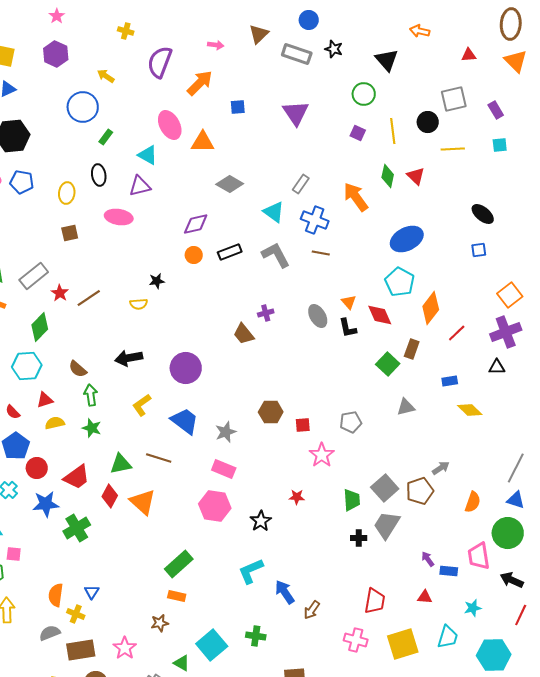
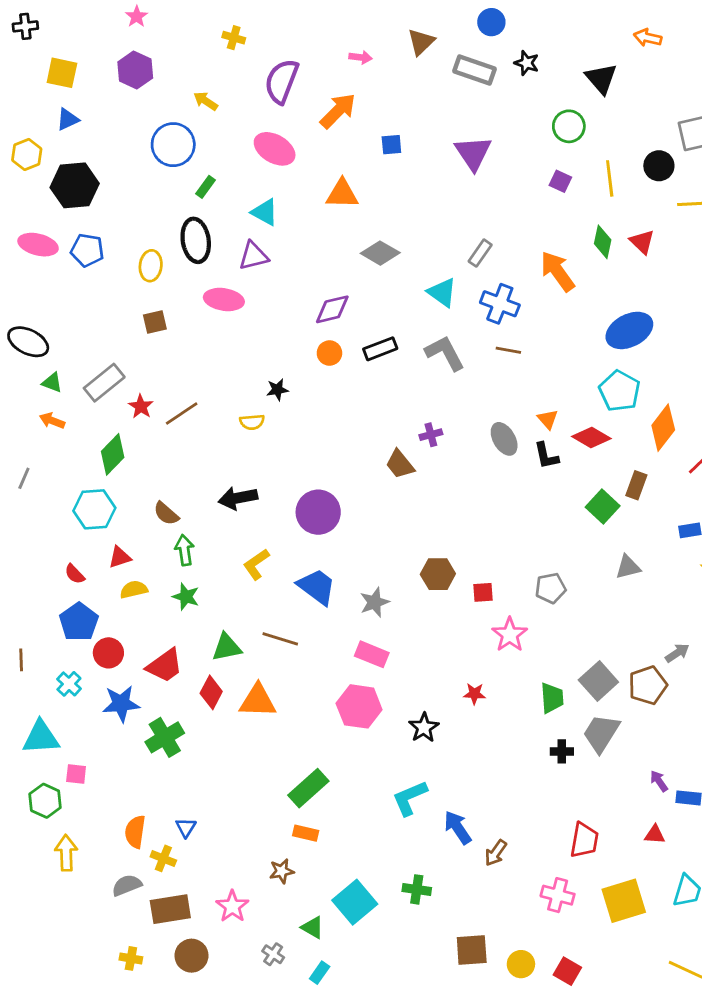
pink ellipse: (170, 125) -> (275, 149), moved, turned -32
black ellipse: (99, 175) -> (196, 240), size x1.4
red diamond: (380, 315) -> (591, 437), turned -36
orange triangle: (143, 502) -> (258, 701), turned -40

